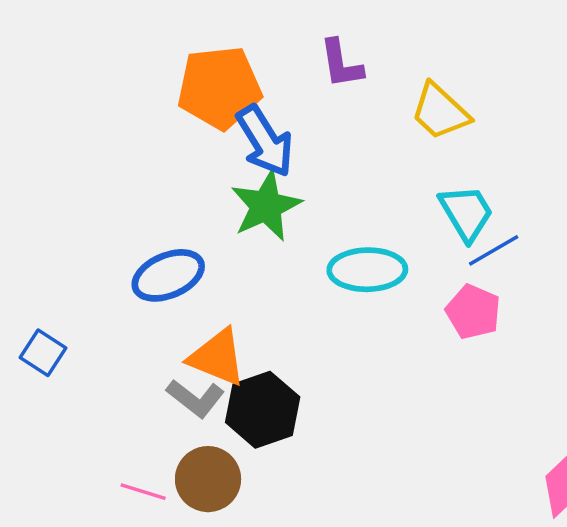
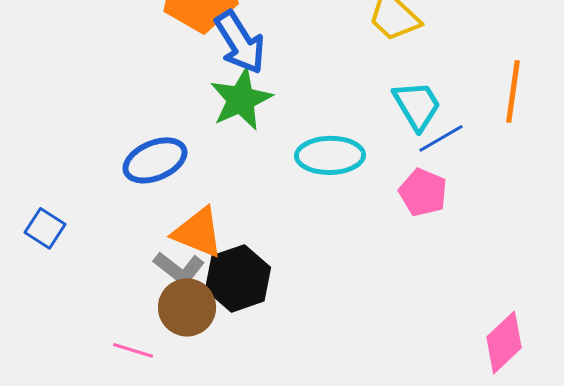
brown circle: (208, 479) -> (187, 307), moved

